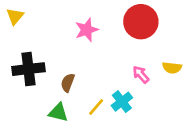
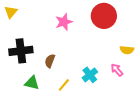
pink arrow: (141, 74) -> (117, 70), moved
yellow line: (96, 107) -> (64, 85), moved
green triangle: (58, 112) -> (32, 83), moved

